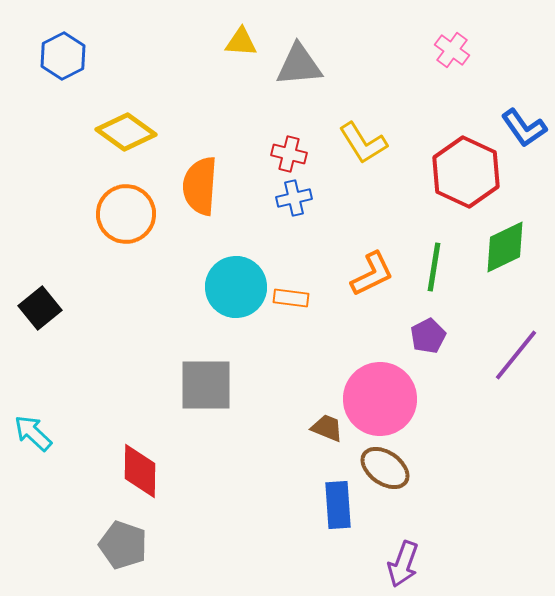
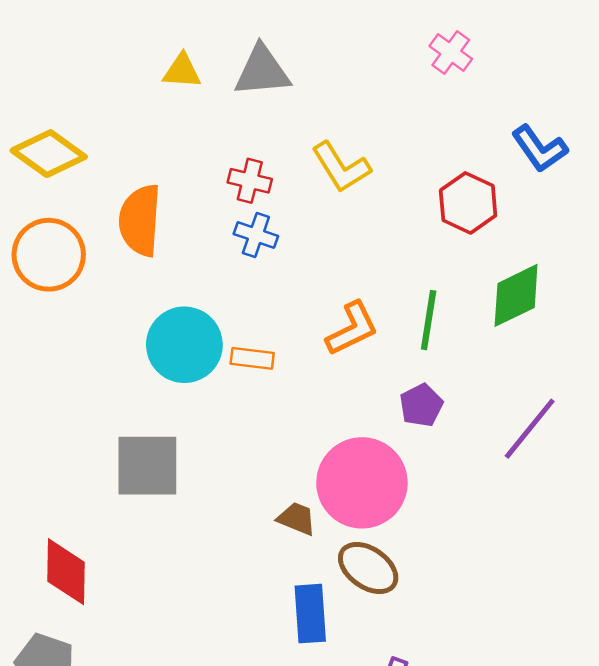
yellow triangle: (241, 42) -> (182, 71), moved
red hexagon: (466, 172) -> (468, 203), size x0.7
blue cross: (294, 198) -> (256, 235), turned 32

